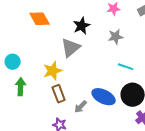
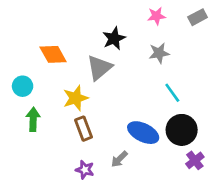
orange diamond: (40, 19) -> (53, 54), moved
cyan line: (126, 67) -> (172, 93), turned 35
gray arrow: (81, 107) -> (119, 159), moved

